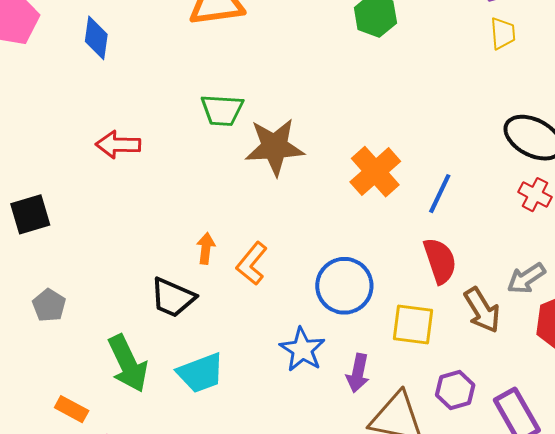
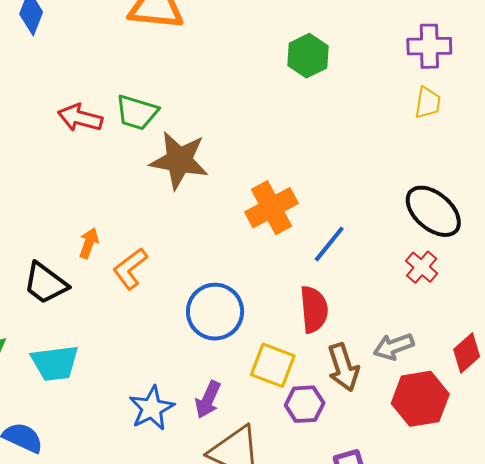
red arrow: (118, 145) -> (80, 118), moved
blue star: (302, 350) -> (152, 408), moved
purple hexagon: (455, 390) -> (305, 404), moved

